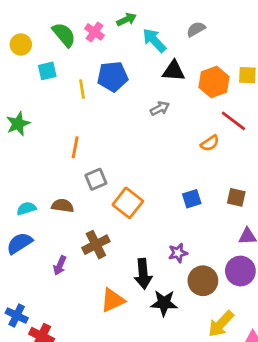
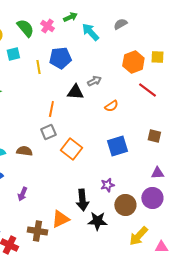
black triangle: (174, 71) -> (75, 92), moved
orange semicircle: (210, 143) -> (111, 106), moved
orange line: (75, 147) -> (51, 109), moved
brown square: (236, 197) -> (154, 136), moved
blue square: (192, 199) -> (117, 146), size x1.5
brown cross: (96, 245) -> (37, 231), moved, turned 36

